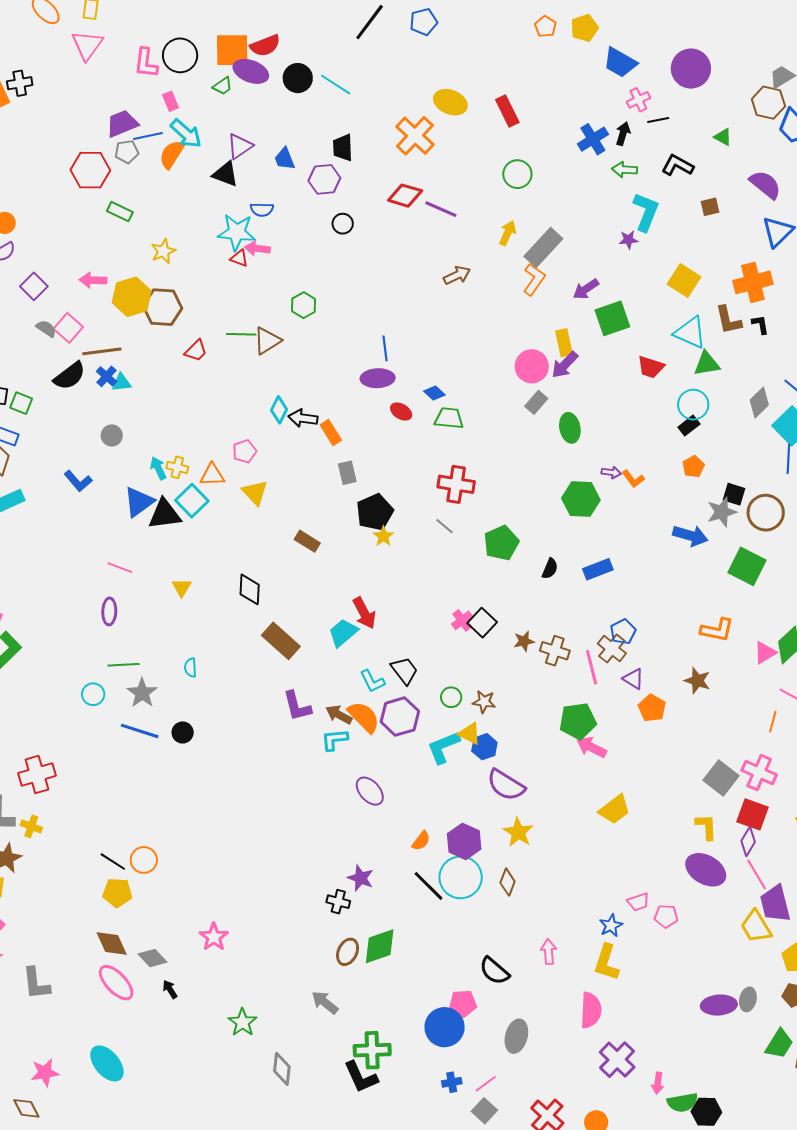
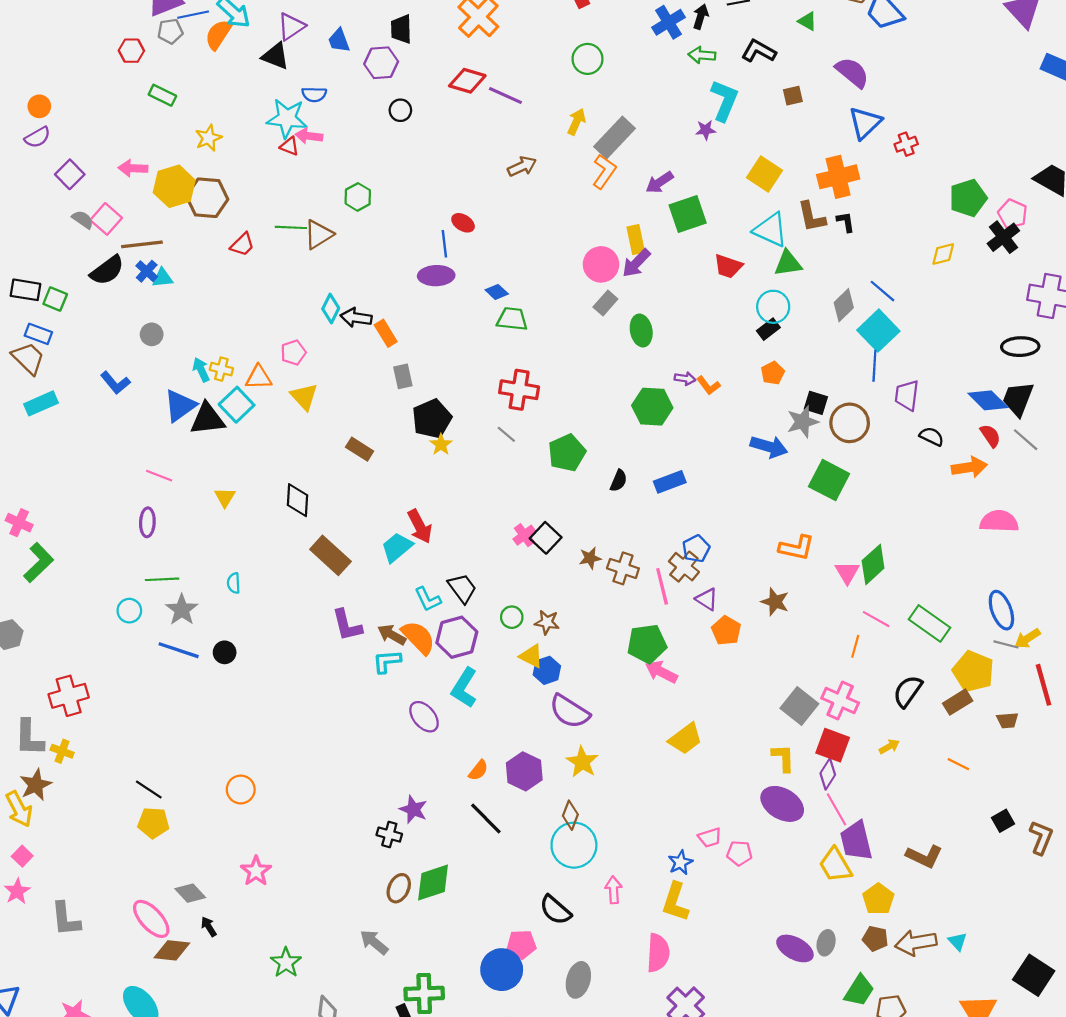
red hexagon: (90, 170) -> (131, 51), size x0.6
red ellipse: (401, 412) -> (463, 223), moved
pink triangle: (765, 653) -> (847, 572), turned -30
cyan L-shape: (443, 747) -> (464, 688), moved, turned -36
orange circle: (144, 860) -> (241, 789), moved
cyan circle: (461, 877) -> (574, 845), moved
brown diamond: (112, 944) -> (172, 950), moved, turned -60
purple ellipse: (719, 1005) -> (795, 948), turned 32

